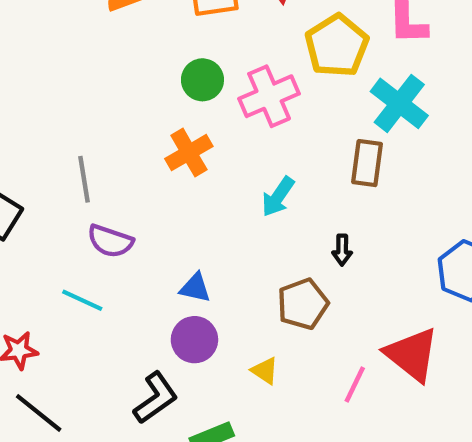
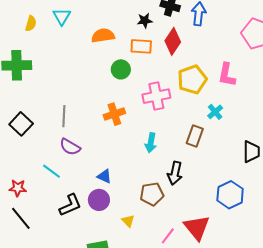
green circle: (202, 80) -> (121, 69), moved
cyan cross: (399, 103) -> (215, 112), size x0.6
cyan arrow: (278, 197) -> (151, 143), turned -36
black arrow: (342, 250) -> (175, 173), size x1.6
black L-shape: (156, 398) -> (70, 205), moved

